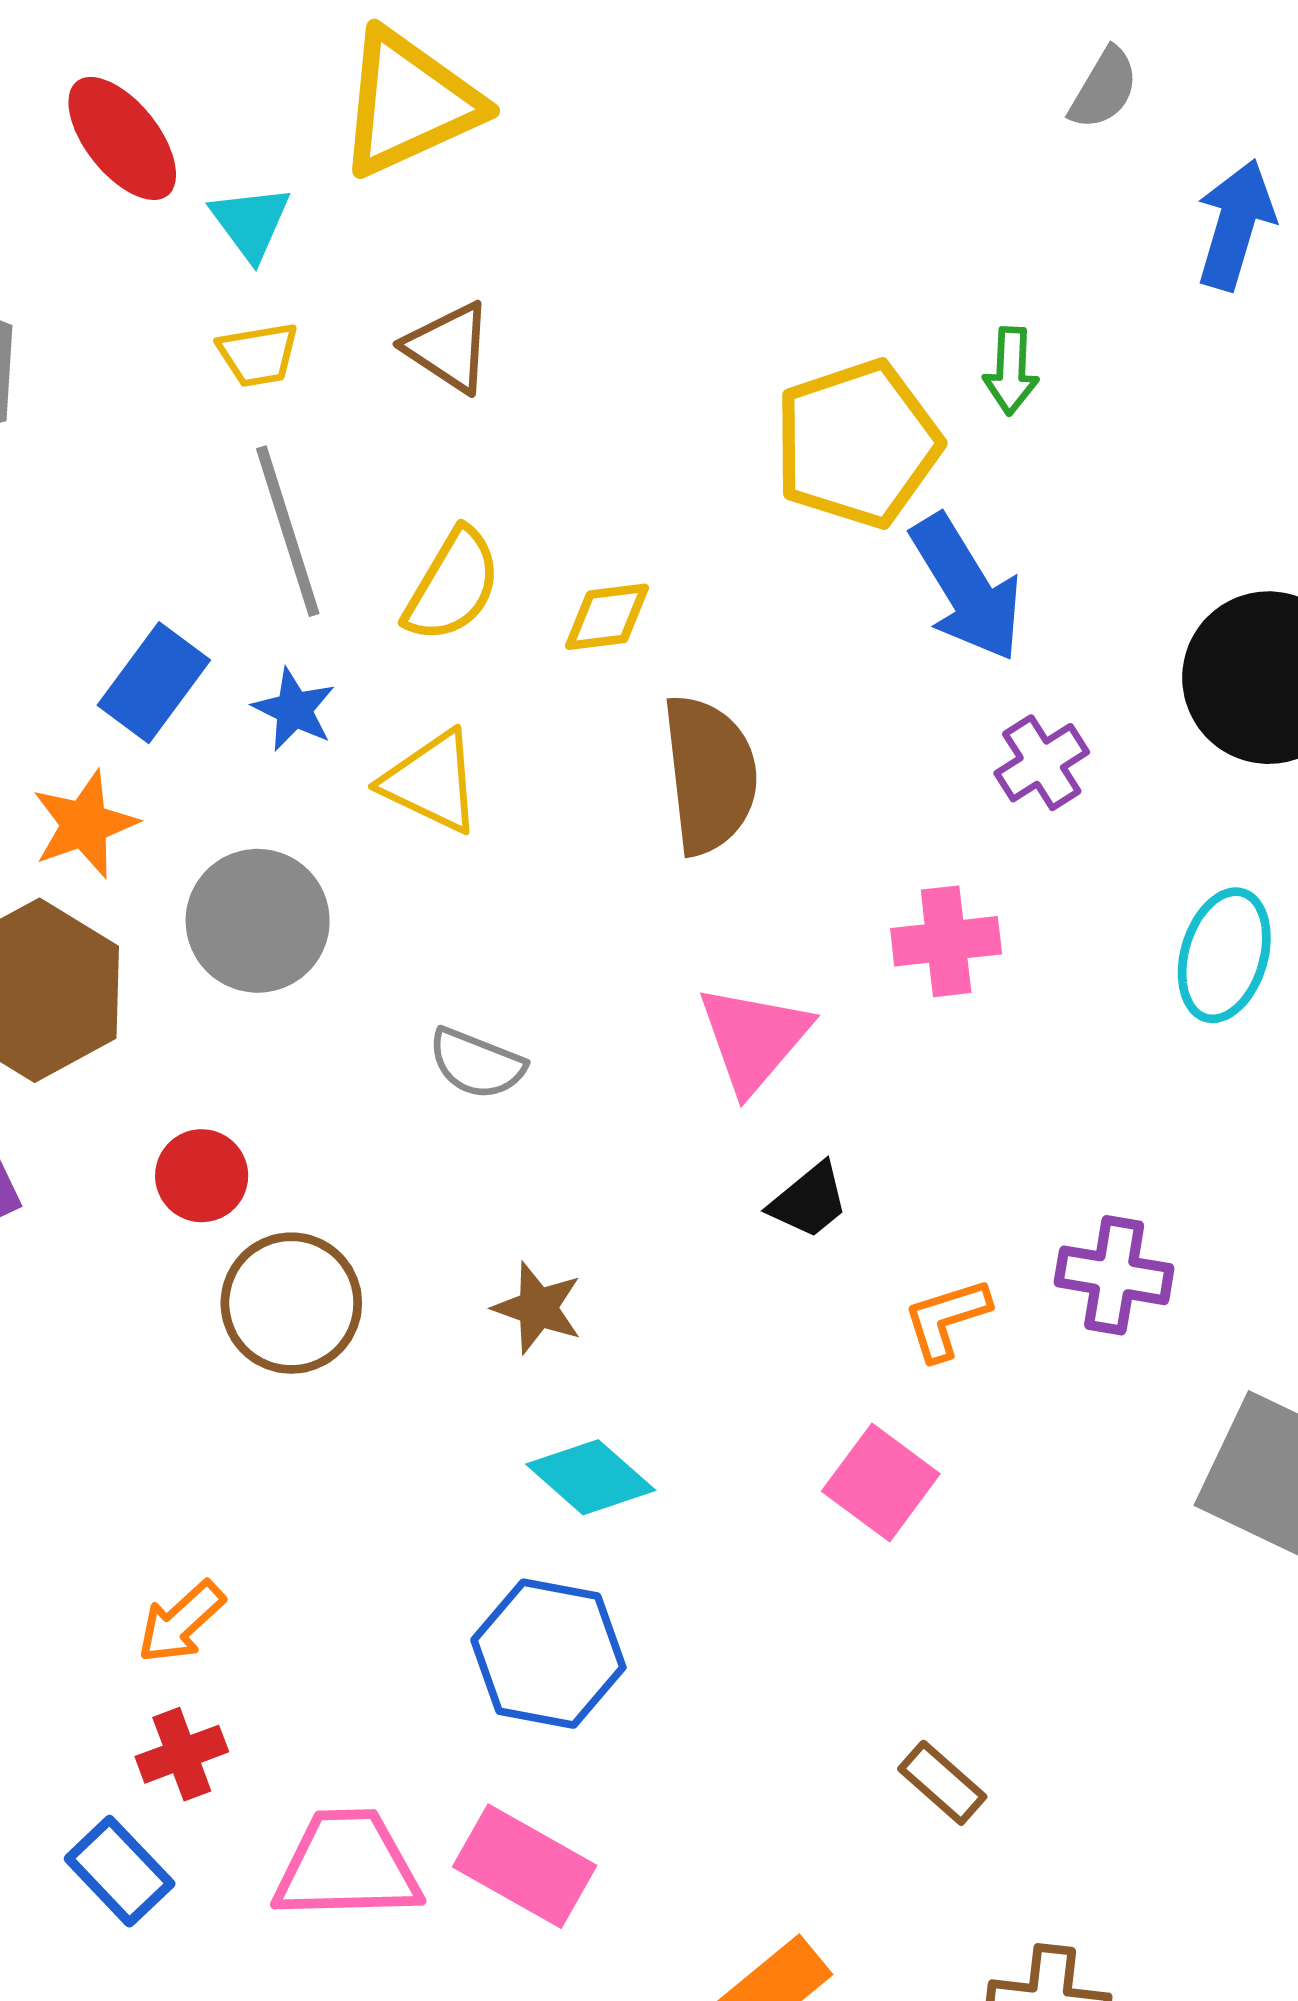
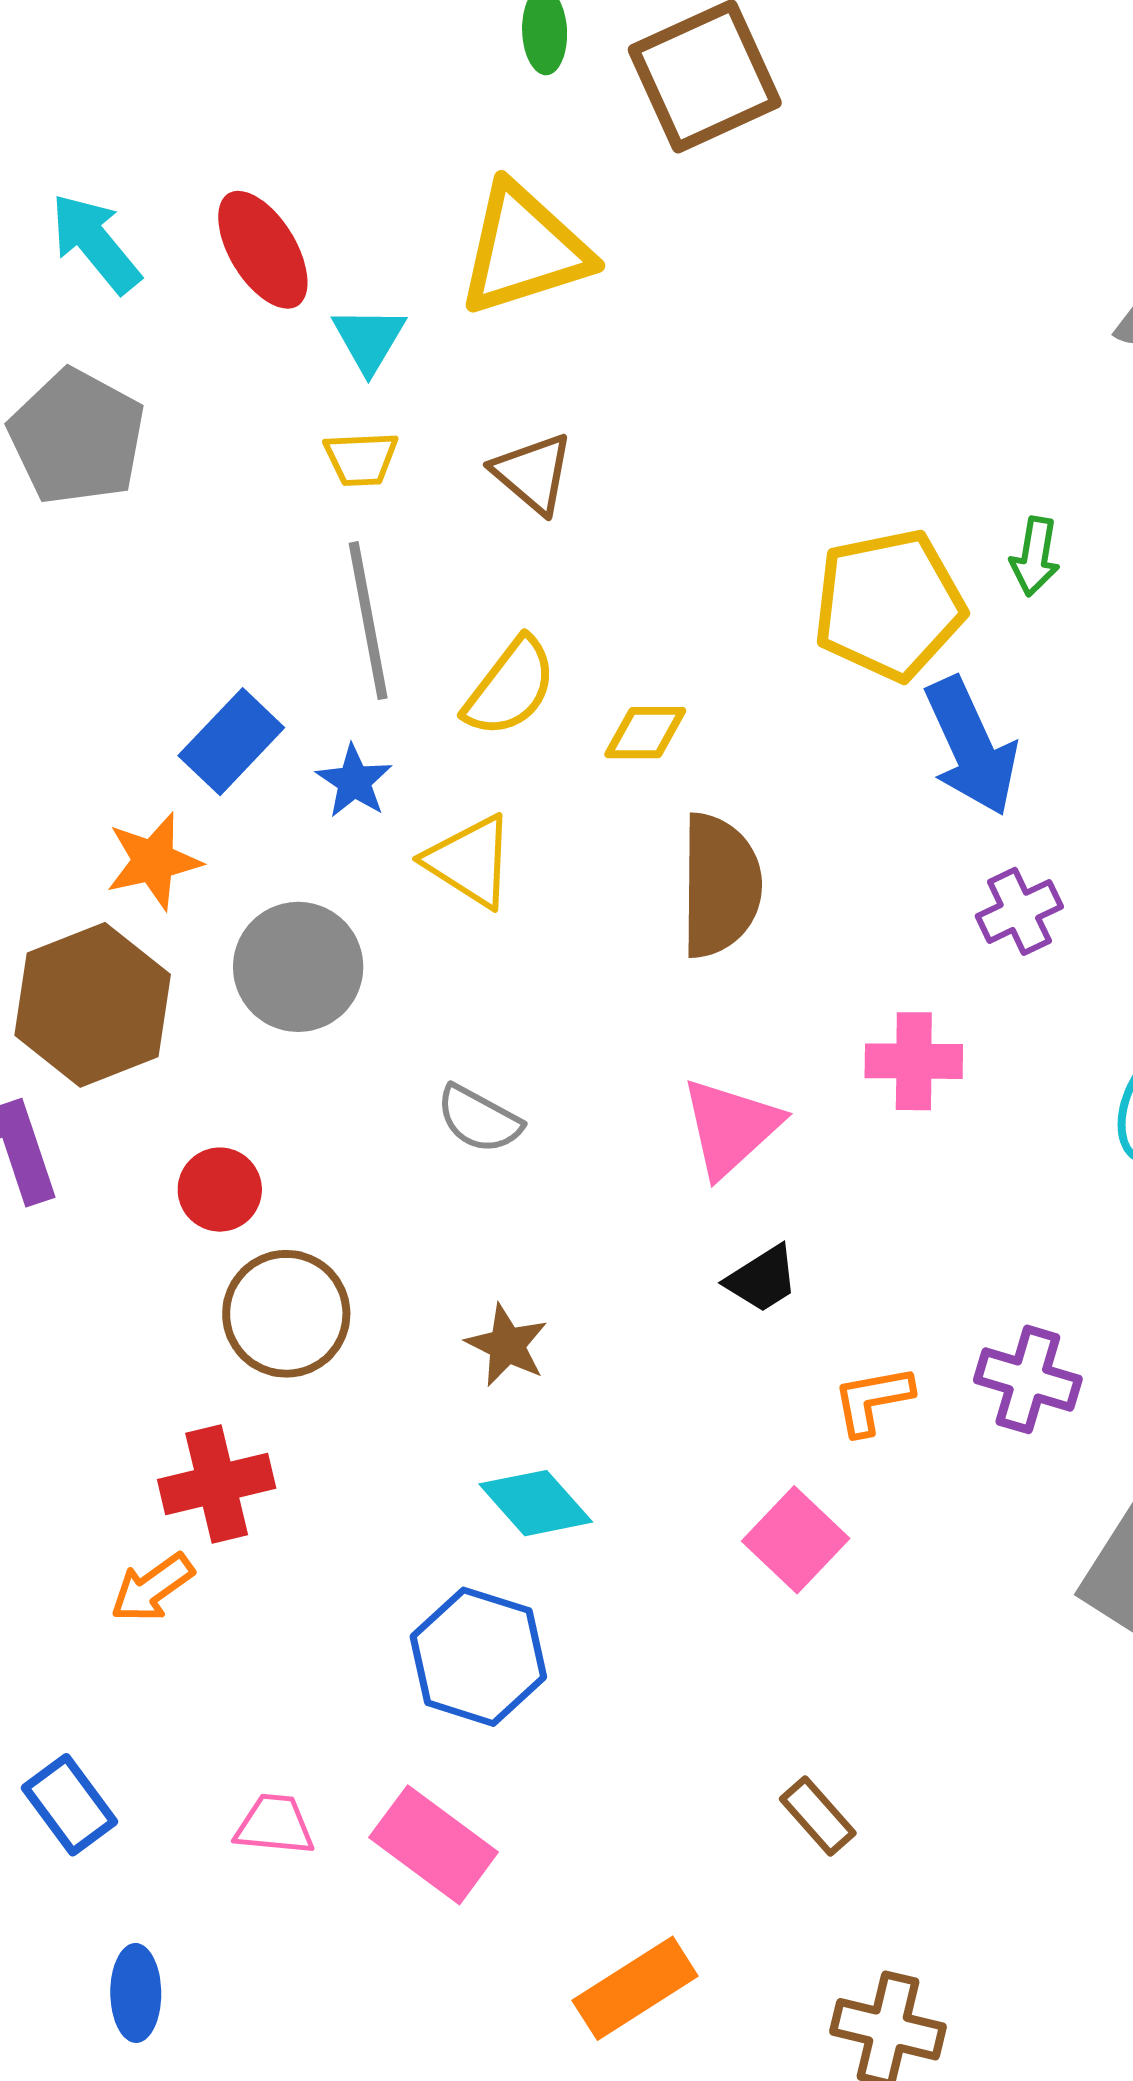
red cross: (182, 1754) -> (217, 1484), moved, size x1.4
pink trapezoid: (347, 1866) -> (275, 1825), size x0.6

